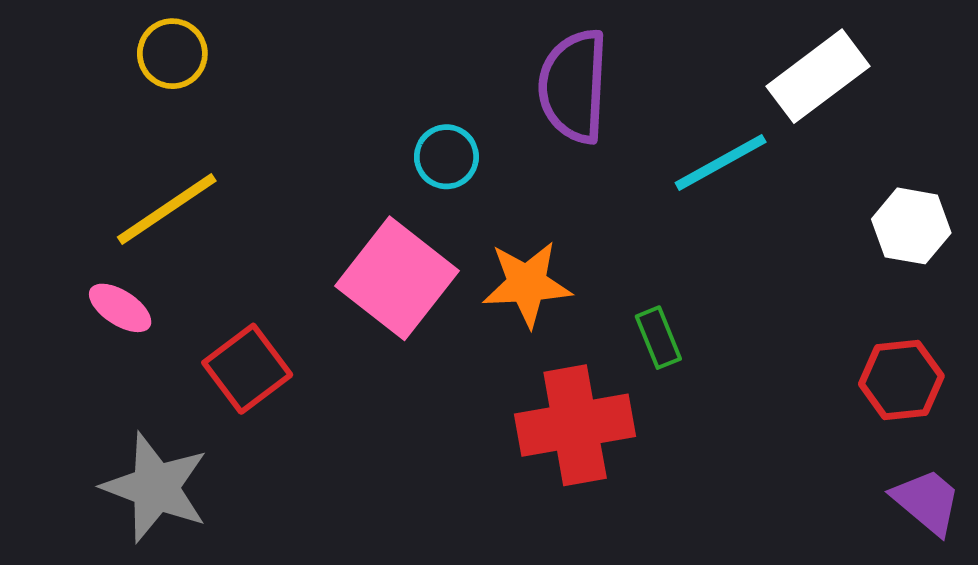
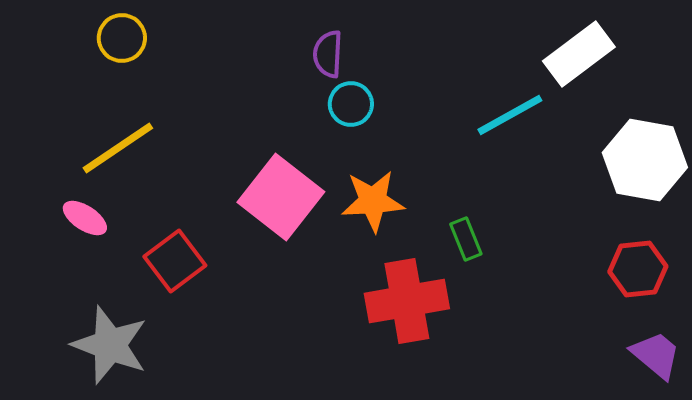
purple semicircle: (574, 86) -> (328, 54), moved, size x0.6
cyan circle: (446, 157) -> (351, 104), moved
white hexagon: (911, 226) -> (645, 160), size x1.5

